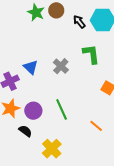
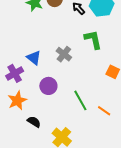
green line: (62, 109) -> (80, 100), moved
purple circle: (33, 111) -> (48, 86), moved

